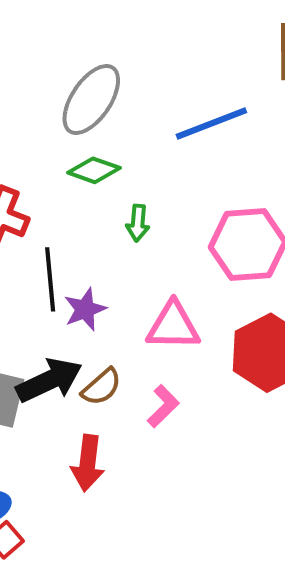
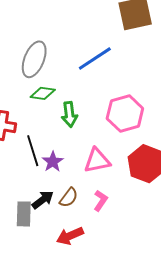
green arrow: (138, 223) -> (69, 114), size x1.4
black arrow: (49, 380) -> (43, 200), size x0.7
red arrow: (88, 463) -> (70, 236), turned 72

